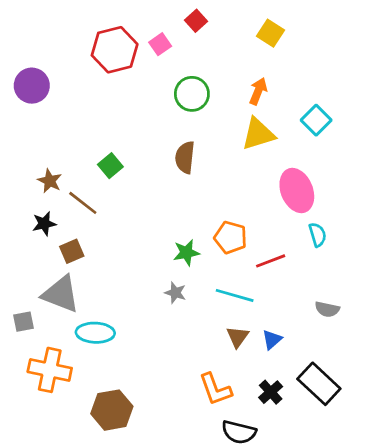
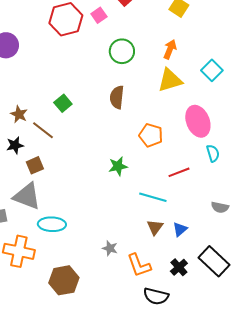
orange pentagon: (231, 237) -> (151, 135), moved
gray star: (175, 293) -> (110, 248), moved

